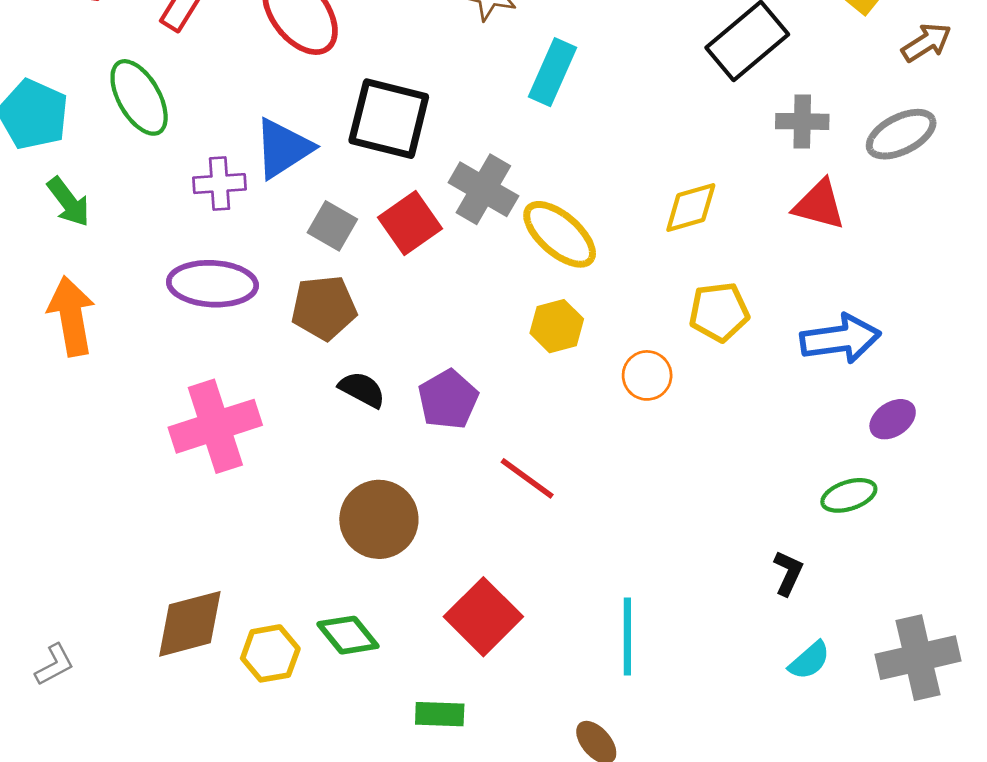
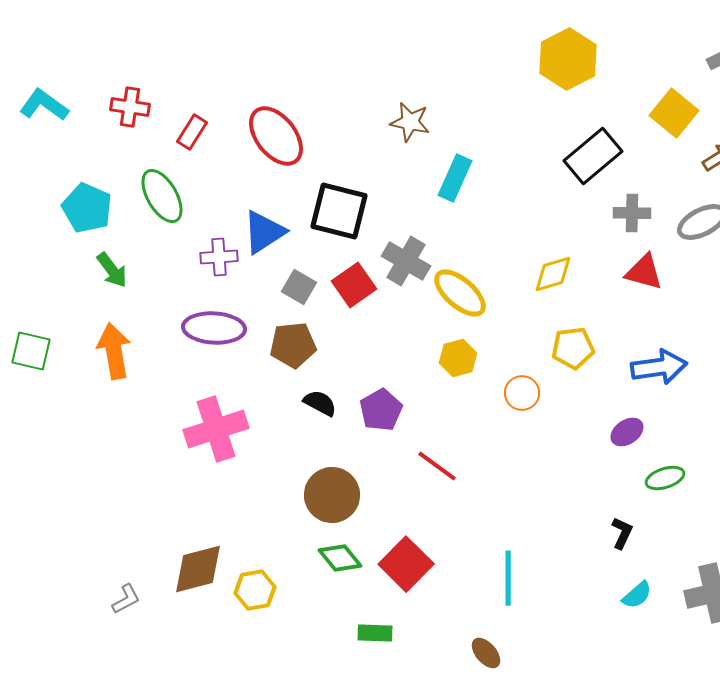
purple ellipse: (893, 419) -> (627, 432), moved
green diamond: (348, 635) -> (340, 558), moved
gray L-shape: (54, 665) -> (126, 599), moved

